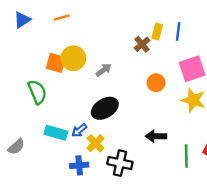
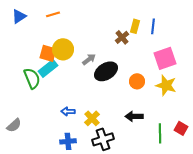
orange circle: (156, 83) -> (137, 81), moved
black ellipse: (105, 108) -> (106, 71), moved
blue arrow: (79, 130) -> (68, 111), turned 40
cyan rectangle: (56, 133) -> (48, 68), moved, turned -54
yellow cross: (95, 143) -> (92, 118), moved
black cross: (120, 163) -> (103, 139), turned -30

